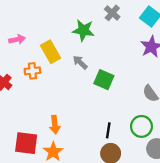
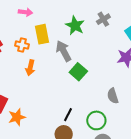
pink arrow: (17, 39) -> (25, 12), moved
gray arrow: (80, 62) -> (64, 51), size x1.5
orange arrow: (55, 125) -> (30, 68), moved

